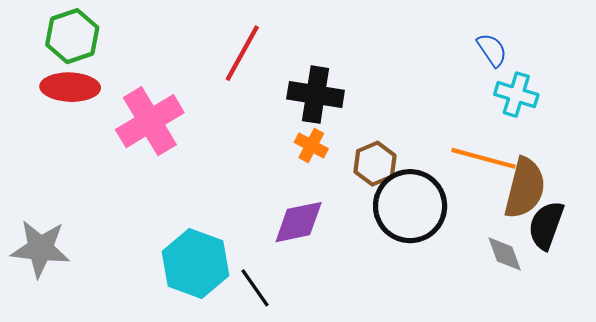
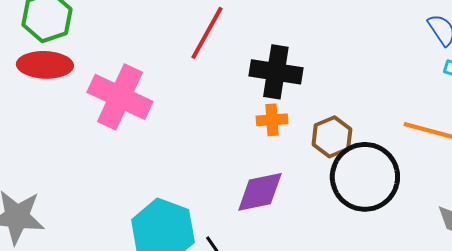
pink cross: (150, 121) -> (120, 97), turned -34
orange cross: (311, 146) -> (272, 120), turned -32

